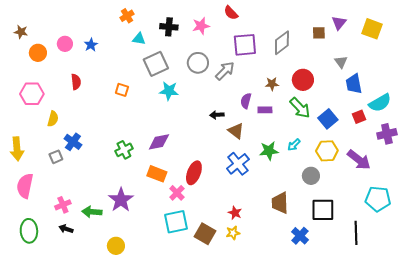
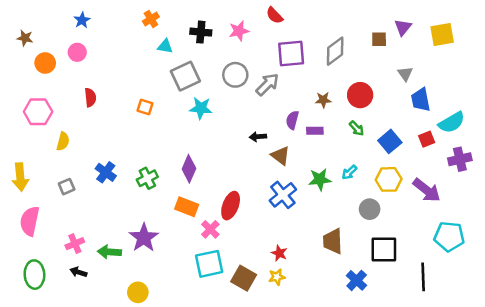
yellow square: (372, 29) -> (442, 34), turned -30
blue star: (91, 45) -> (82, 20), moved
green arrow: (300, 108) -> (357, 128), size x0.6
blue cross: (73, 142) -> (106, 172), moved
purple diamond: (159, 142) -> (189, 169), turned -55

